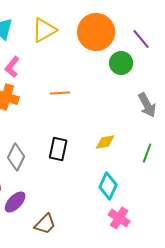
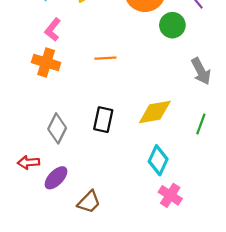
yellow diamond: (105, 142) -> (155, 112), size x1.5

